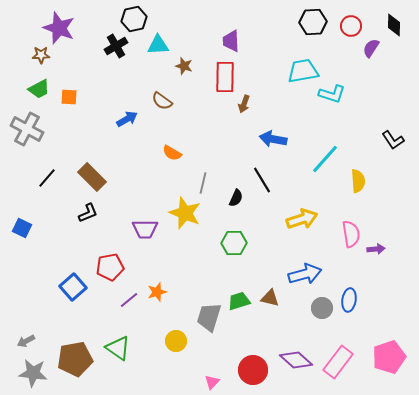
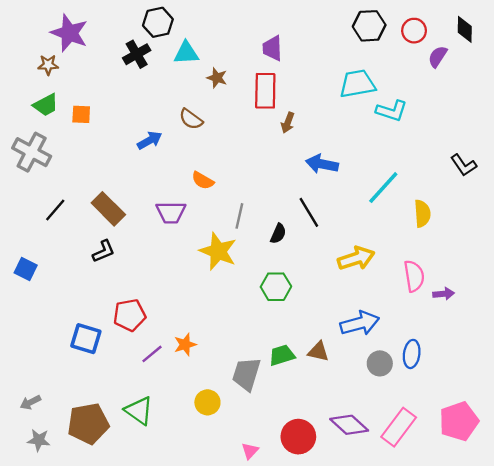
purple trapezoid: (145, 229) -> (171, 212), moved
blue square: (73, 287) -> (86, 339), turned -32
gray star: (33, 373) -> (39, 440), size x0.7

